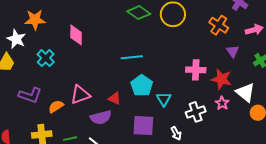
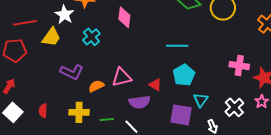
cyan triangle: (164, 99) -> (201, 100), moved
white cross: (196, 112) -> (234, 107), turned -30

